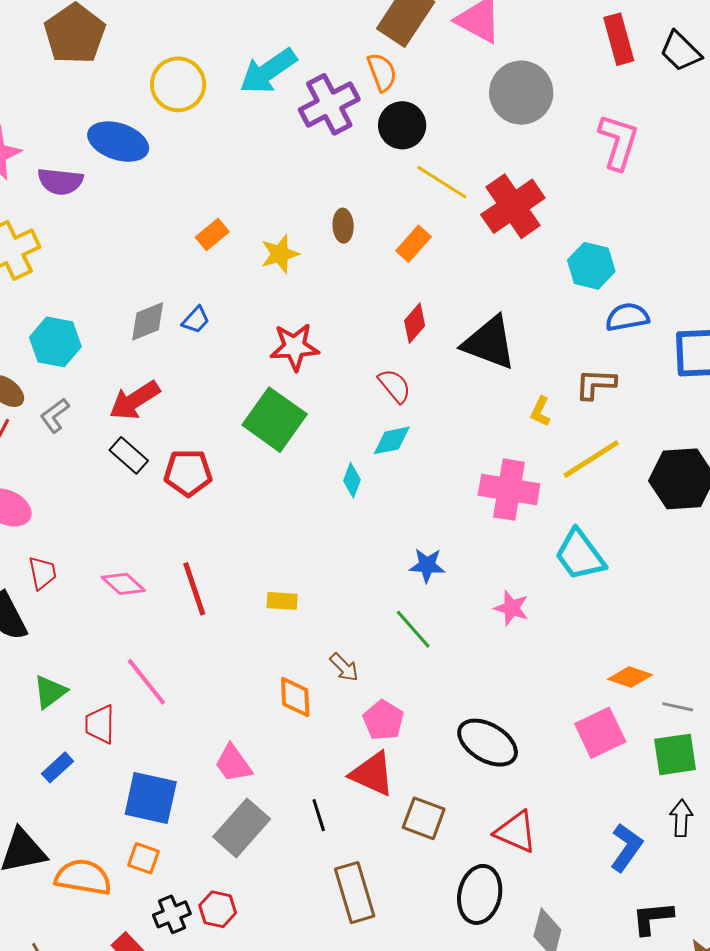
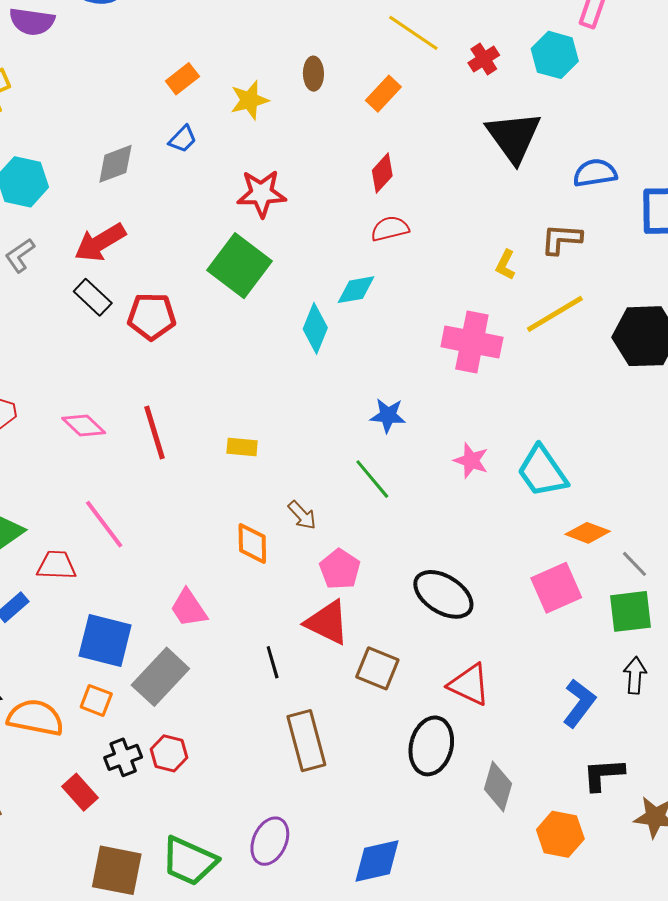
red cross: (513, 206) -> (484, 59), size x0.5
cyan hexagon: (591, 266) -> (555, 55), moved
blue trapezoid: (196, 320) -> (183, 139), moved
black triangle: (489, 343) -> (514, 137), moved, turned 32
red semicircle: (395, 386) -> (390, 229), moved, turned -66
cyan diamond: (352, 480) -> (315, 328), size x1.4
cyan trapezoid: (580, 555) -> (542, 471), moved
gray line: (678, 707) -> (634, 564), turned 32
red trapezoid: (100, 724) -> (56, 565), turned 90
gray rectangle: (242, 828) -> (160, 677), moved

